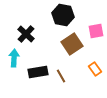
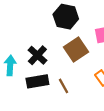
black cross: (26, 34) -> (37, 55), moved

